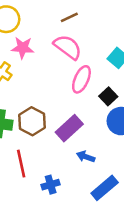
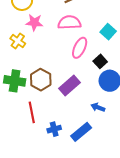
pink semicircle: (68, 47) -> (69, 22), turned -40
blue arrow: (86, 157) -> (98, 107), moved
blue rectangle: (105, 188) -> (81, 132), moved

